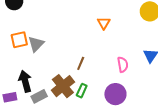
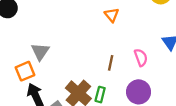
orange square: (19, 40) -> (25, 71), moved
brown line: (81, 63) -> (111, 63), moved

